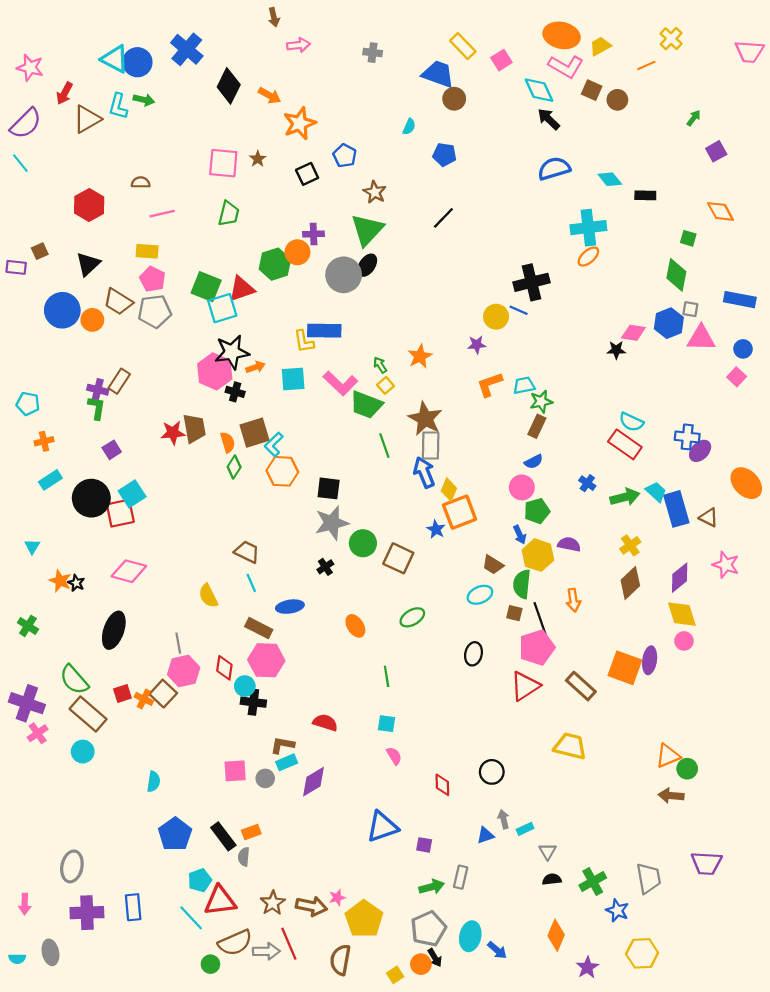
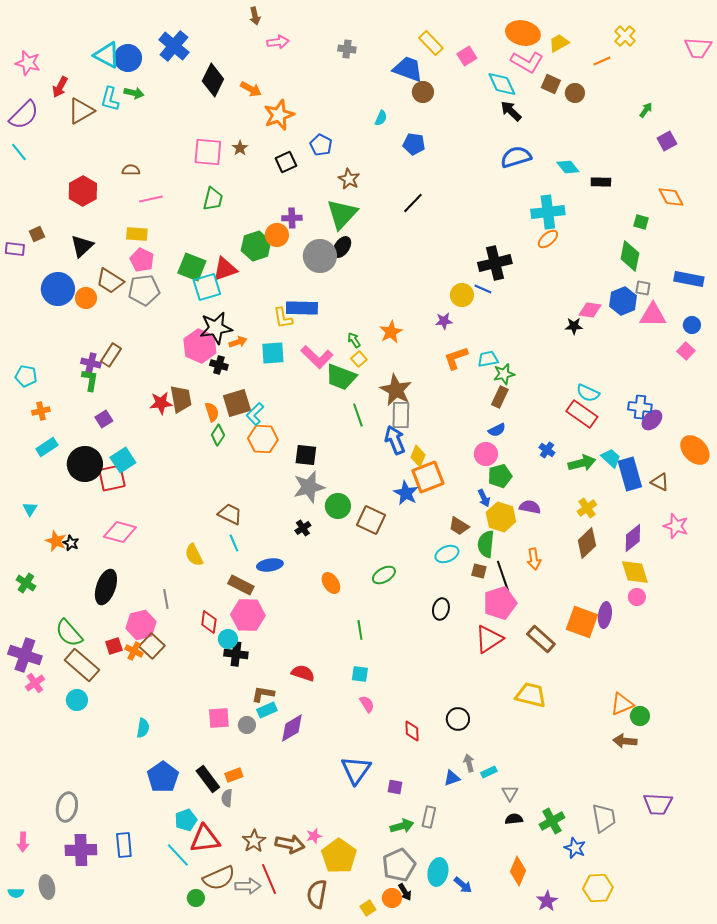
blue star: (436, 529) -> (406, 493), size x1.4
pink hexagon: (184, 671) -> (141, 625), moved
blue triangle: (382, 827) -> (356, 770), turned -36

